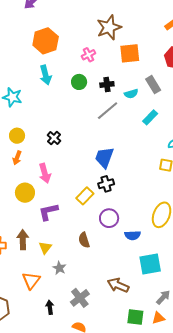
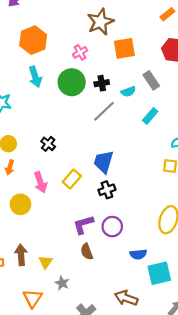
green circle: (79, 82) -> (72, 82), size x1.6
yellow rectangle: (85, 196) -> (72, 179), moved
purple L-shape: (48, 212) -> (83, 225), moved
blue semicircle: (133, 235) -> (138, 254), moved

